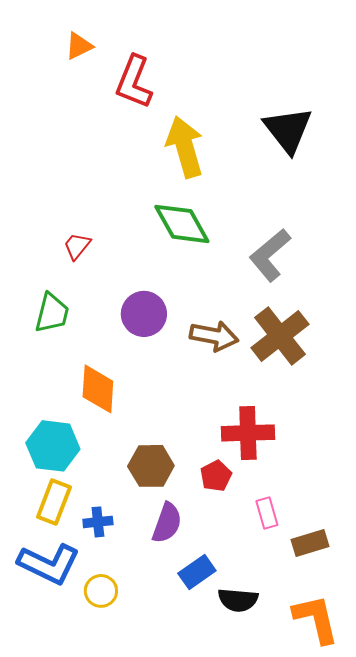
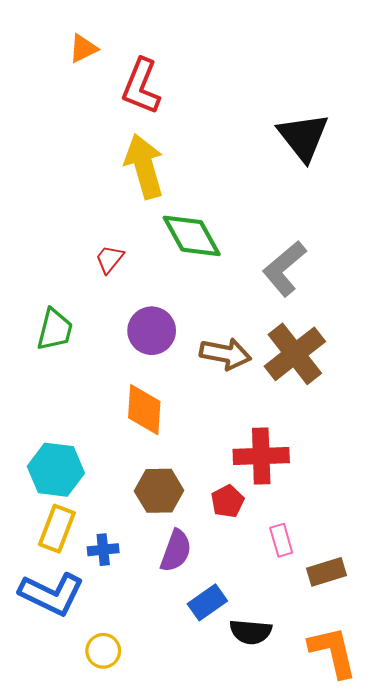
yellow arrow: (185, 147) -> (144, 166), moved
red trapezoid: (77, 246) -> (110, 259), moved
orange diamond: (98, 389) -> (144, 410), moved
yellow circle: (101, 591) -> (103, 651), moved

